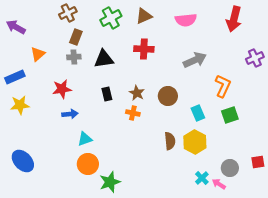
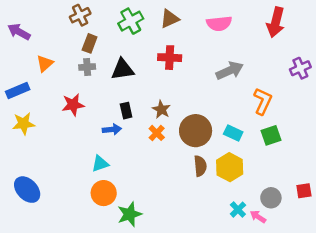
brown circle: (168, 96) -> (196, 131), moved, size x1.4
orange cross: (133, 113) -> (157, 133), turned 32
cyan rectangle: (198, 113) -> (233, 133), turned -42
blue arrow: (70, 114) -> (112, 129), moved

